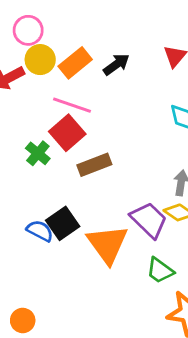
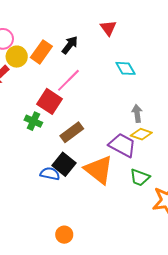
pink line: (72, 105) -> (68, 80), moved, turned -48
brown rectangle: (94, 165) -> (72, 132), moved
orange circle: (23, 320) -> (64, 235), moved

